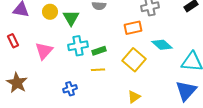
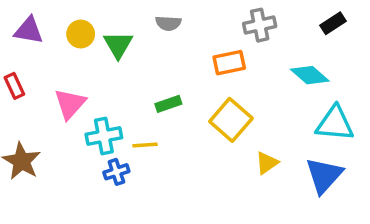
cyan diamond: (162, 45) -> (310, 75), moved
cyan cross: (78, 46) -> (104, 136), moved
yellow line: (98, 70) -> (145, 145), moved
yellow triangle: (134, 97) -> (267, 163), moved

